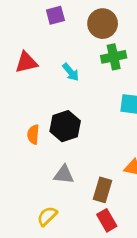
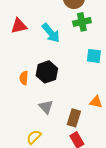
cyan arrow: (71, 72) -> (51, 33), size x1.5
gray triangle: (64, 175) -> (46, 107), turned 42

